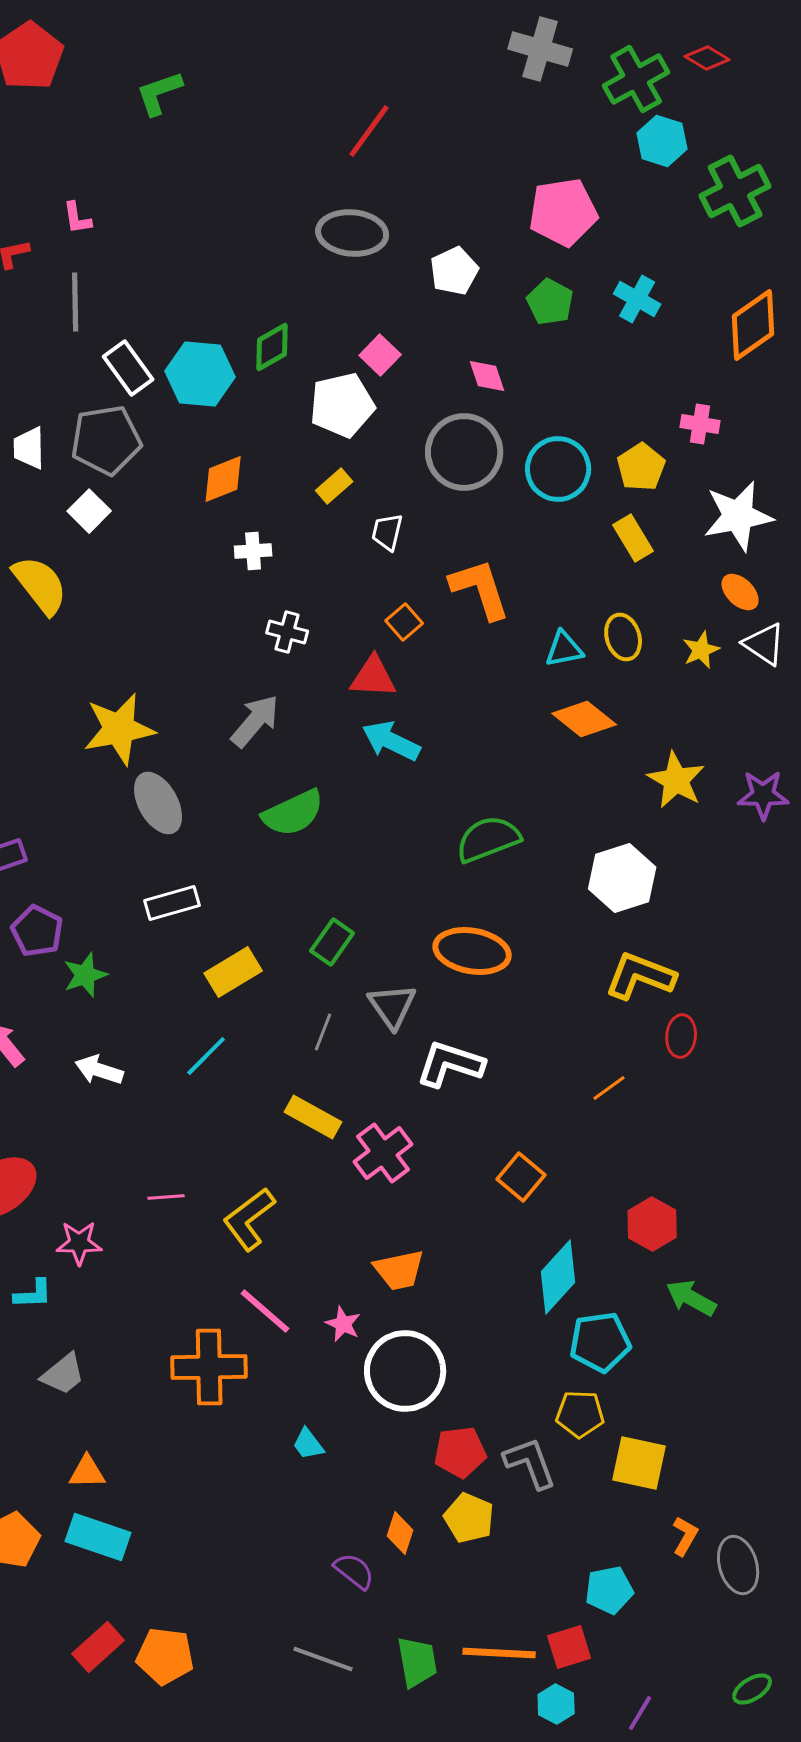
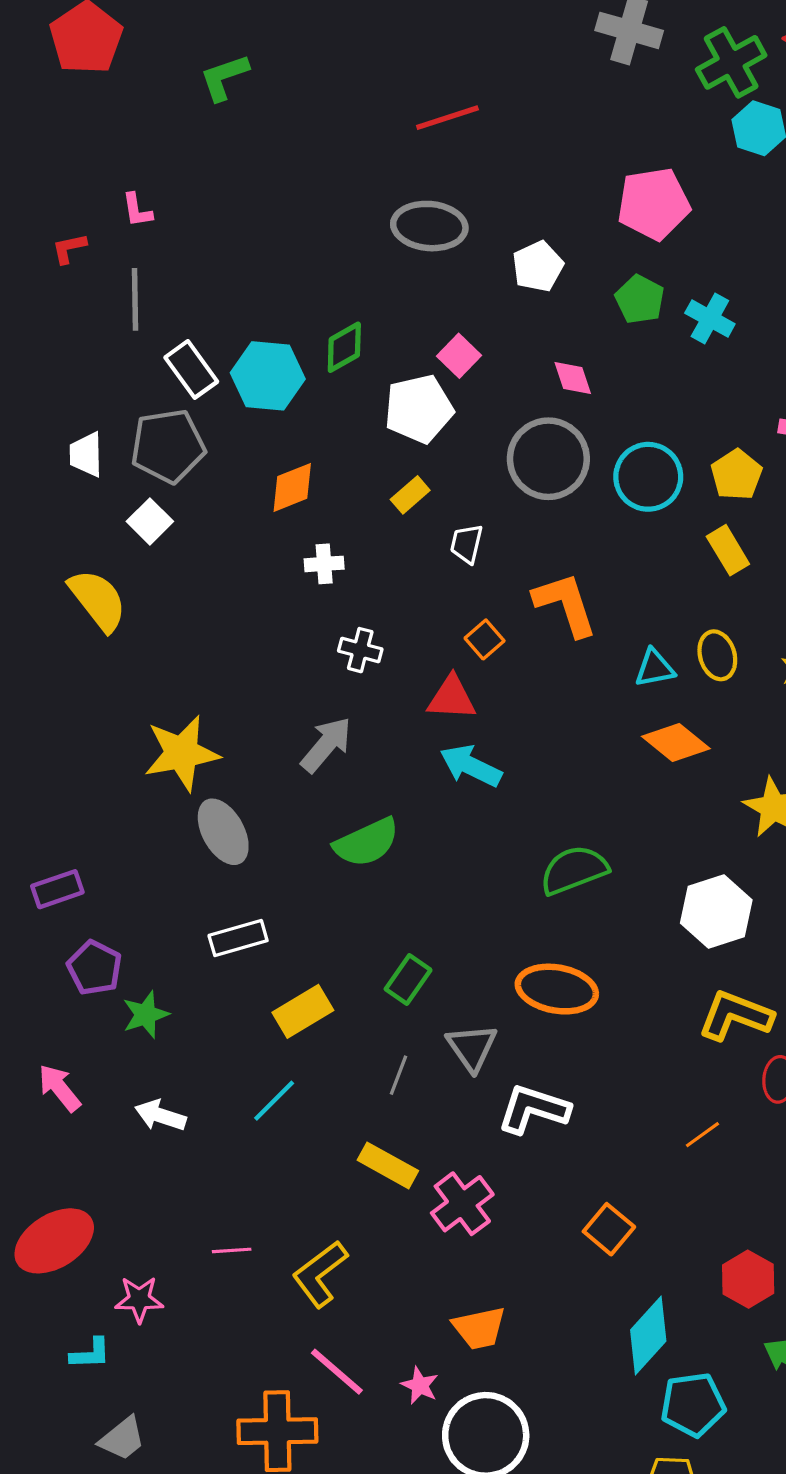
red line: (369, 131) -> (447, 118), turned 36
cyan cross: (637, 299) -> (710, 318), moved

